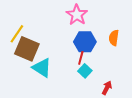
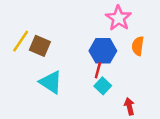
pink star: (77, 15) -> (119, 18), moved
brown square: (27, 49) -> (40, 46), moved, size x0.7
red arrow: (107, 88) -> (129, 106), turned -40

